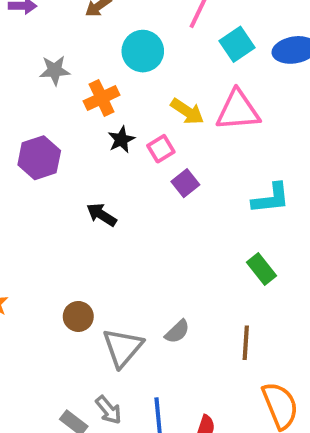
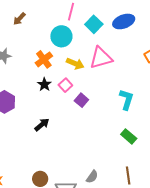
cyan circle: (143, 51) -> (61, 36), moved
orange cross: (102, 98) -> (44, 59), moved
cyan L-shape: (271, 198) -> (126, 99), turned -55
black arrow: (102, 215) -> (42, 125), turned 119

